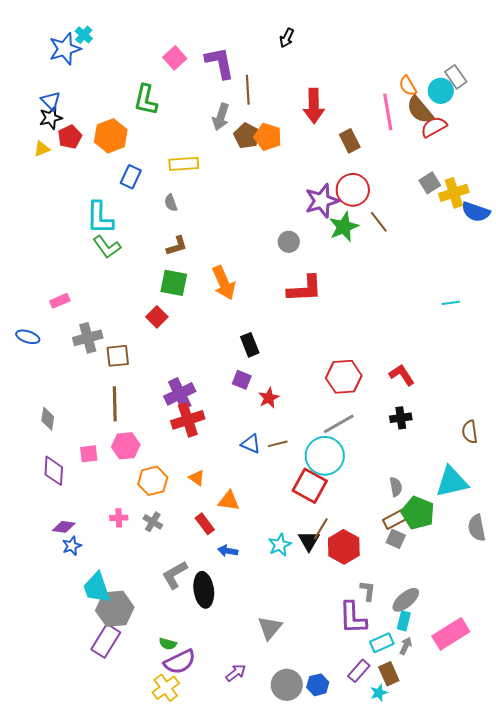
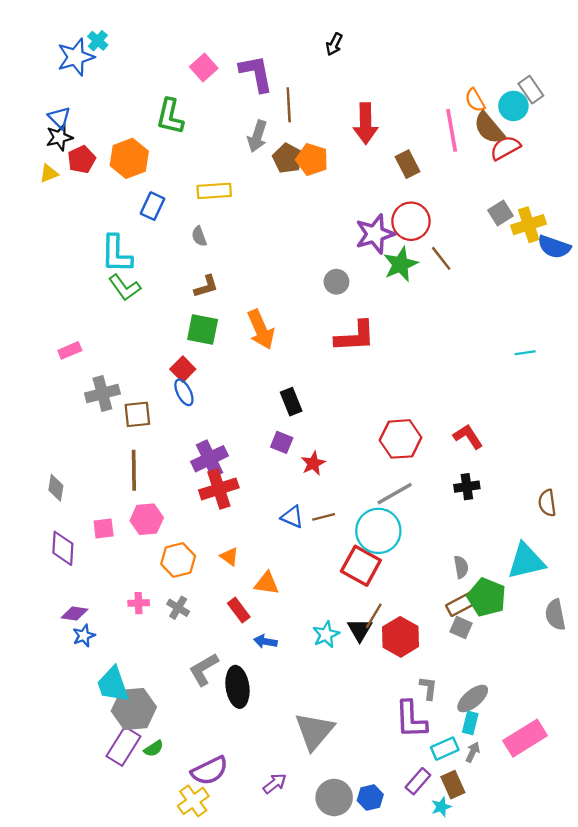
blue ellipse: (28, 337) -> (184, 392), moved, turned 45
gray triangle: (270, 628) -> (314, 731), size x1.4
green semicircle: (168, 644) -> (154, 749), moved, turned -48

